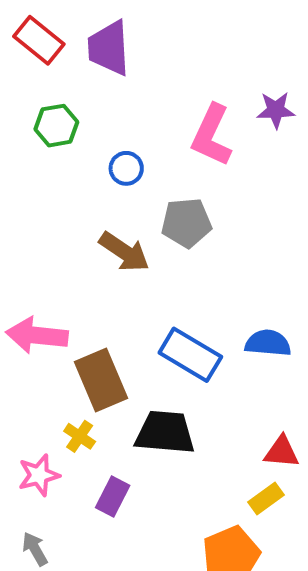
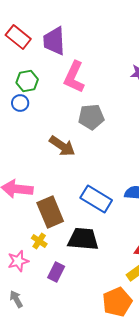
pink L-shape: (212, 135) -> (74, 77), moved
blue circle: (126, 168) -> (20, 103), moved
gray pentagon: (186, 223) -> (91, 117), moved

